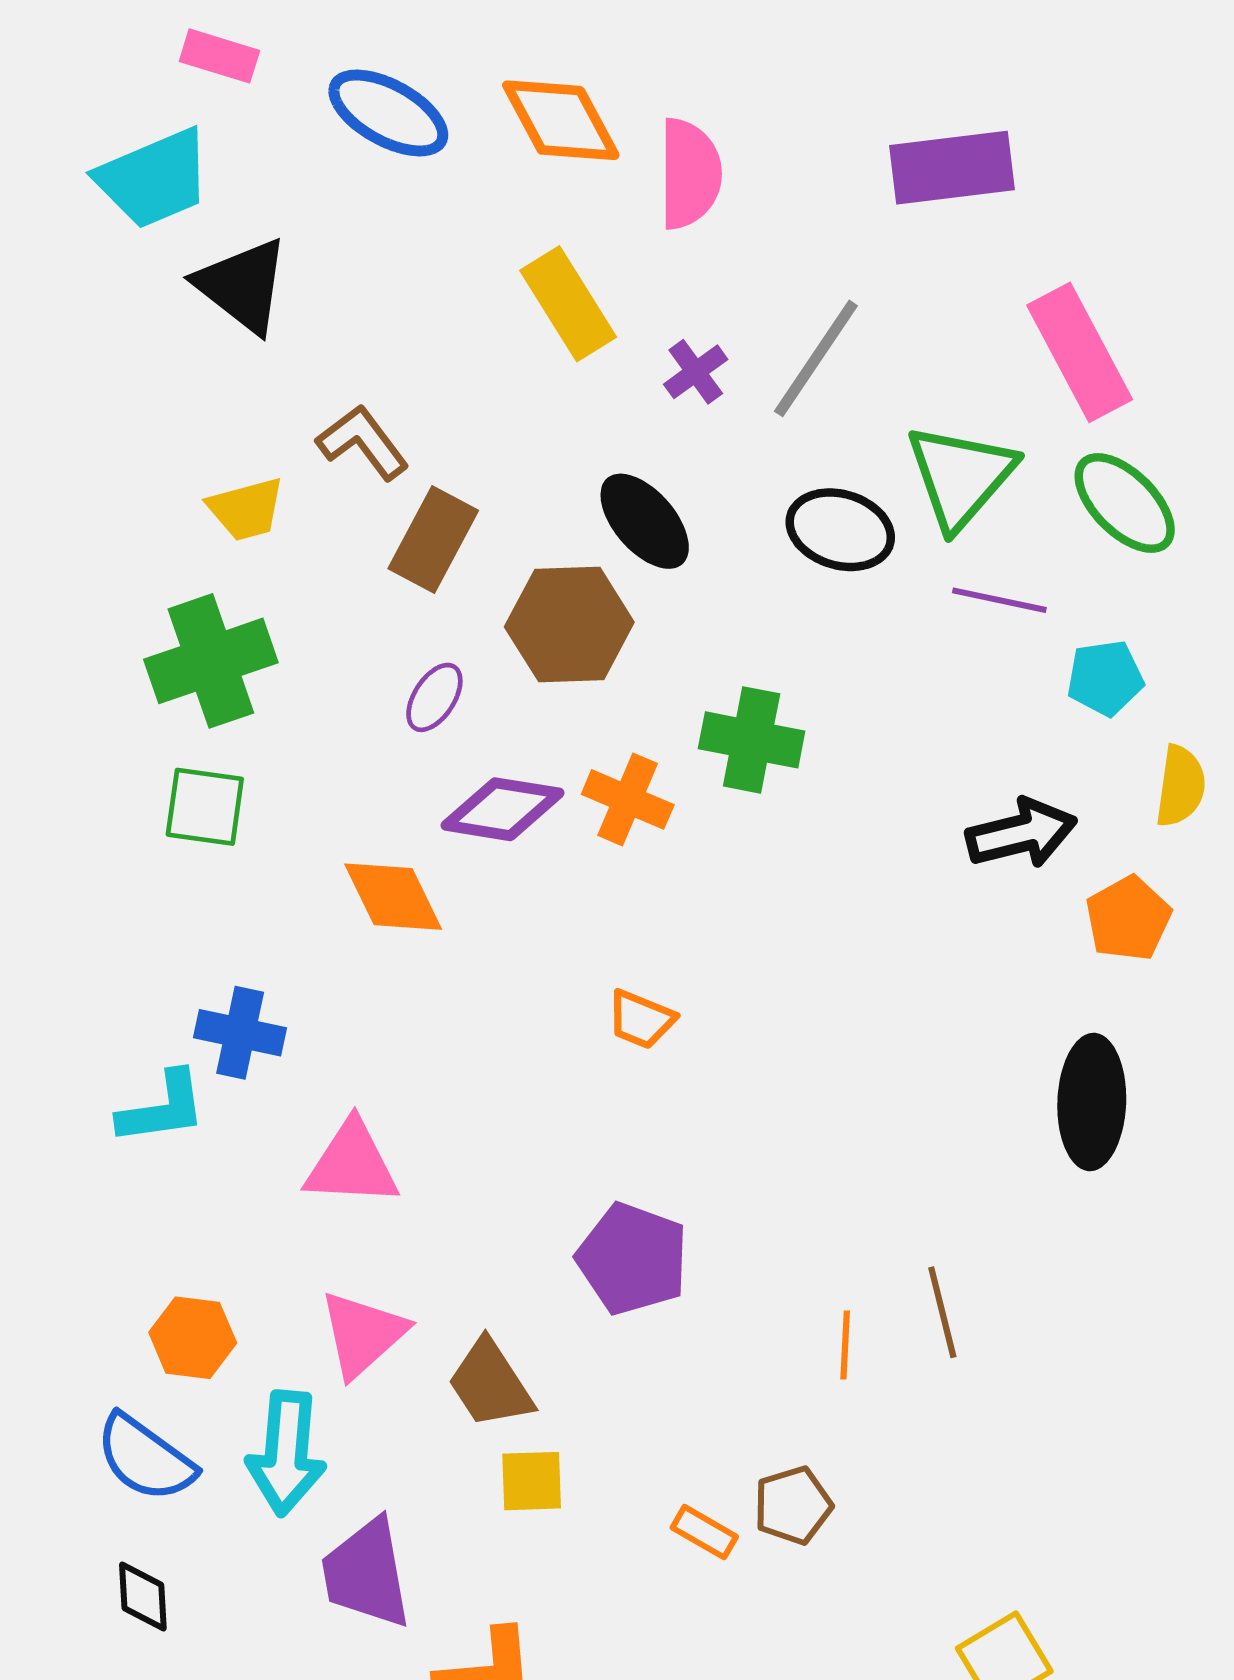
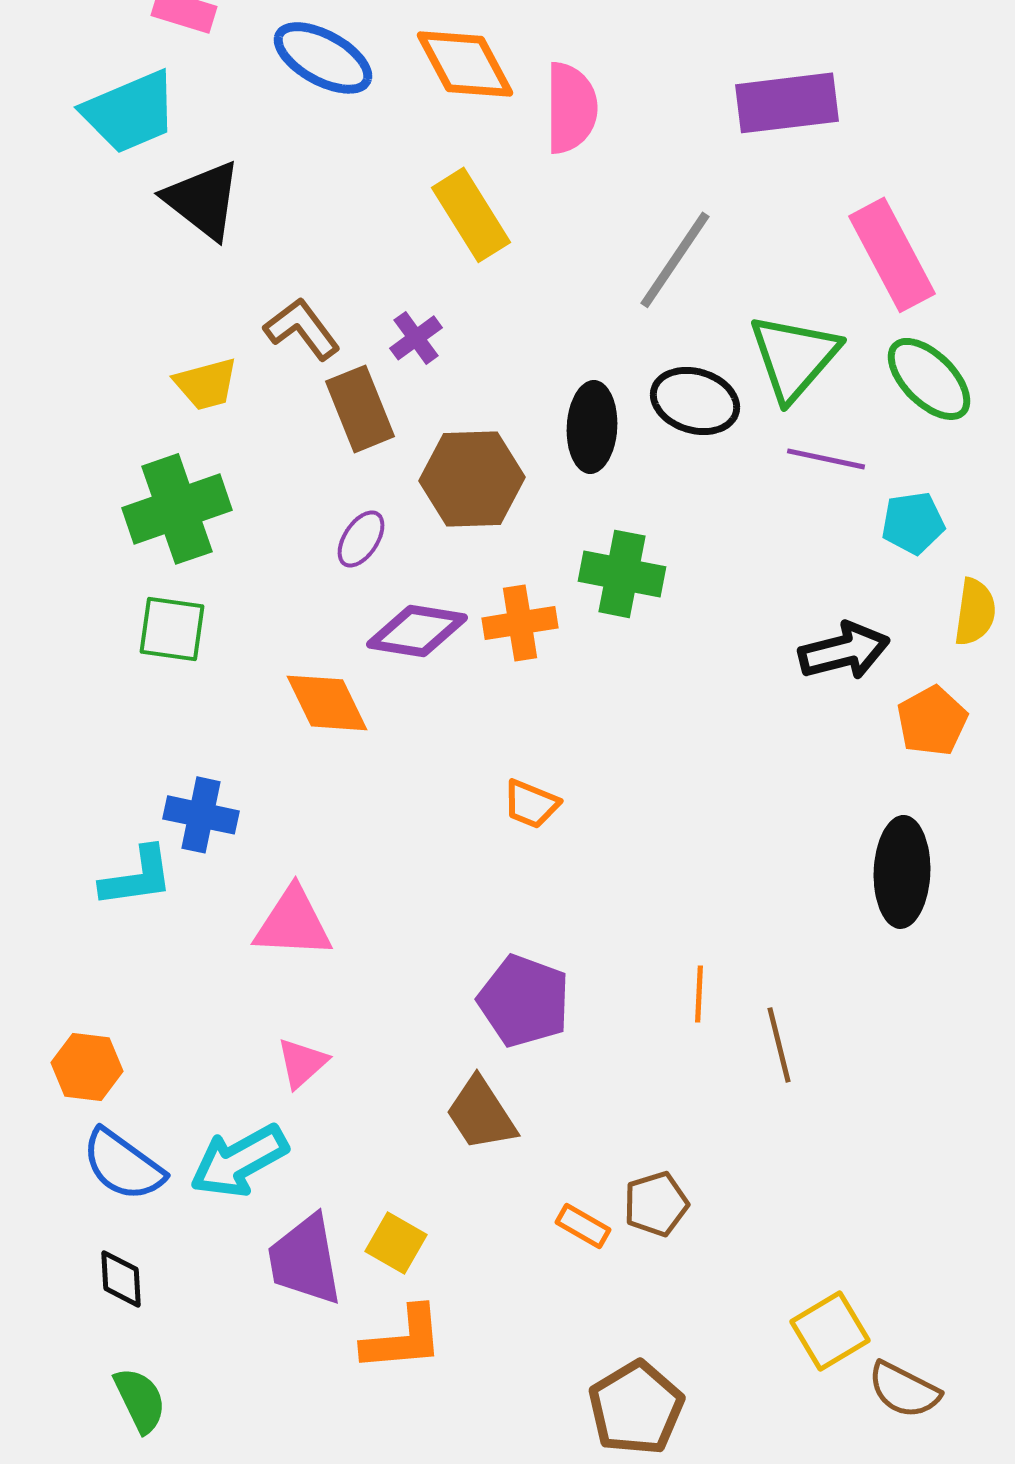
purple cross: (696, 372) -> (416, 338), moved
black ellipse: (645, 521) -> (592, 427), moved, turned 44
brown rectangle: (433, 539) -> (360, 409), turned -50
orange cross: (628, 799) -> (520, 623), turned -32
pink triangle: (363, 1334) -> (302, 1063), size x0.7
orange hexagon: (193, 1338) -> (87, 1067), moved
orange line: (845, 1345) -> (699, 994), moved
brown trapezoid: (490, 1384) -> (481, 1114), moved
cyan arrow: (286, 1453) -> (239, 1161), turned 56
yellow square: (532, 1481) -> (396, 1243), moved, turned 32

